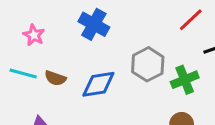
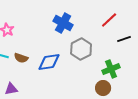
blue cross: (94, 24) -> (63, 23), moved
green cross: (185, 80) -> (111, 69), moved

